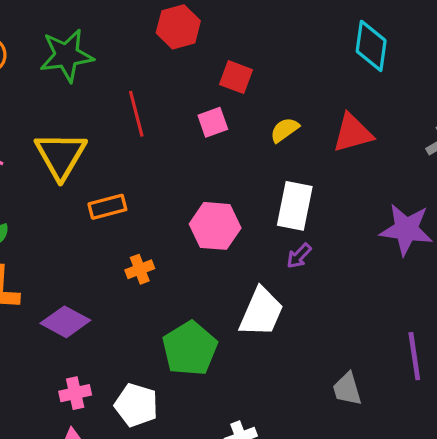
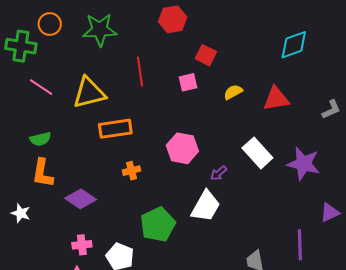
cyan diamond: (371, 46) -> (294, 45), turned 56
yellow triangle: (61, 155) -> (89, 93), turned 39
white rectangle: (295, 206) -> (257, 153), moved, turned -60
orange rectangle: (107, 207) -> (115, 129), size x1.4
purple arrow: (299, 256) -> (219, 173), moved

